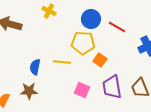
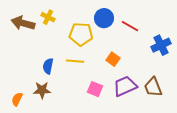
yellow cross: (49, 11) -> (48, 17), moved
yellow pentagon: (83, 43) -> (81, 34), moved
purple trapezoid: (112, 87) -> (125, 86), turned 75

